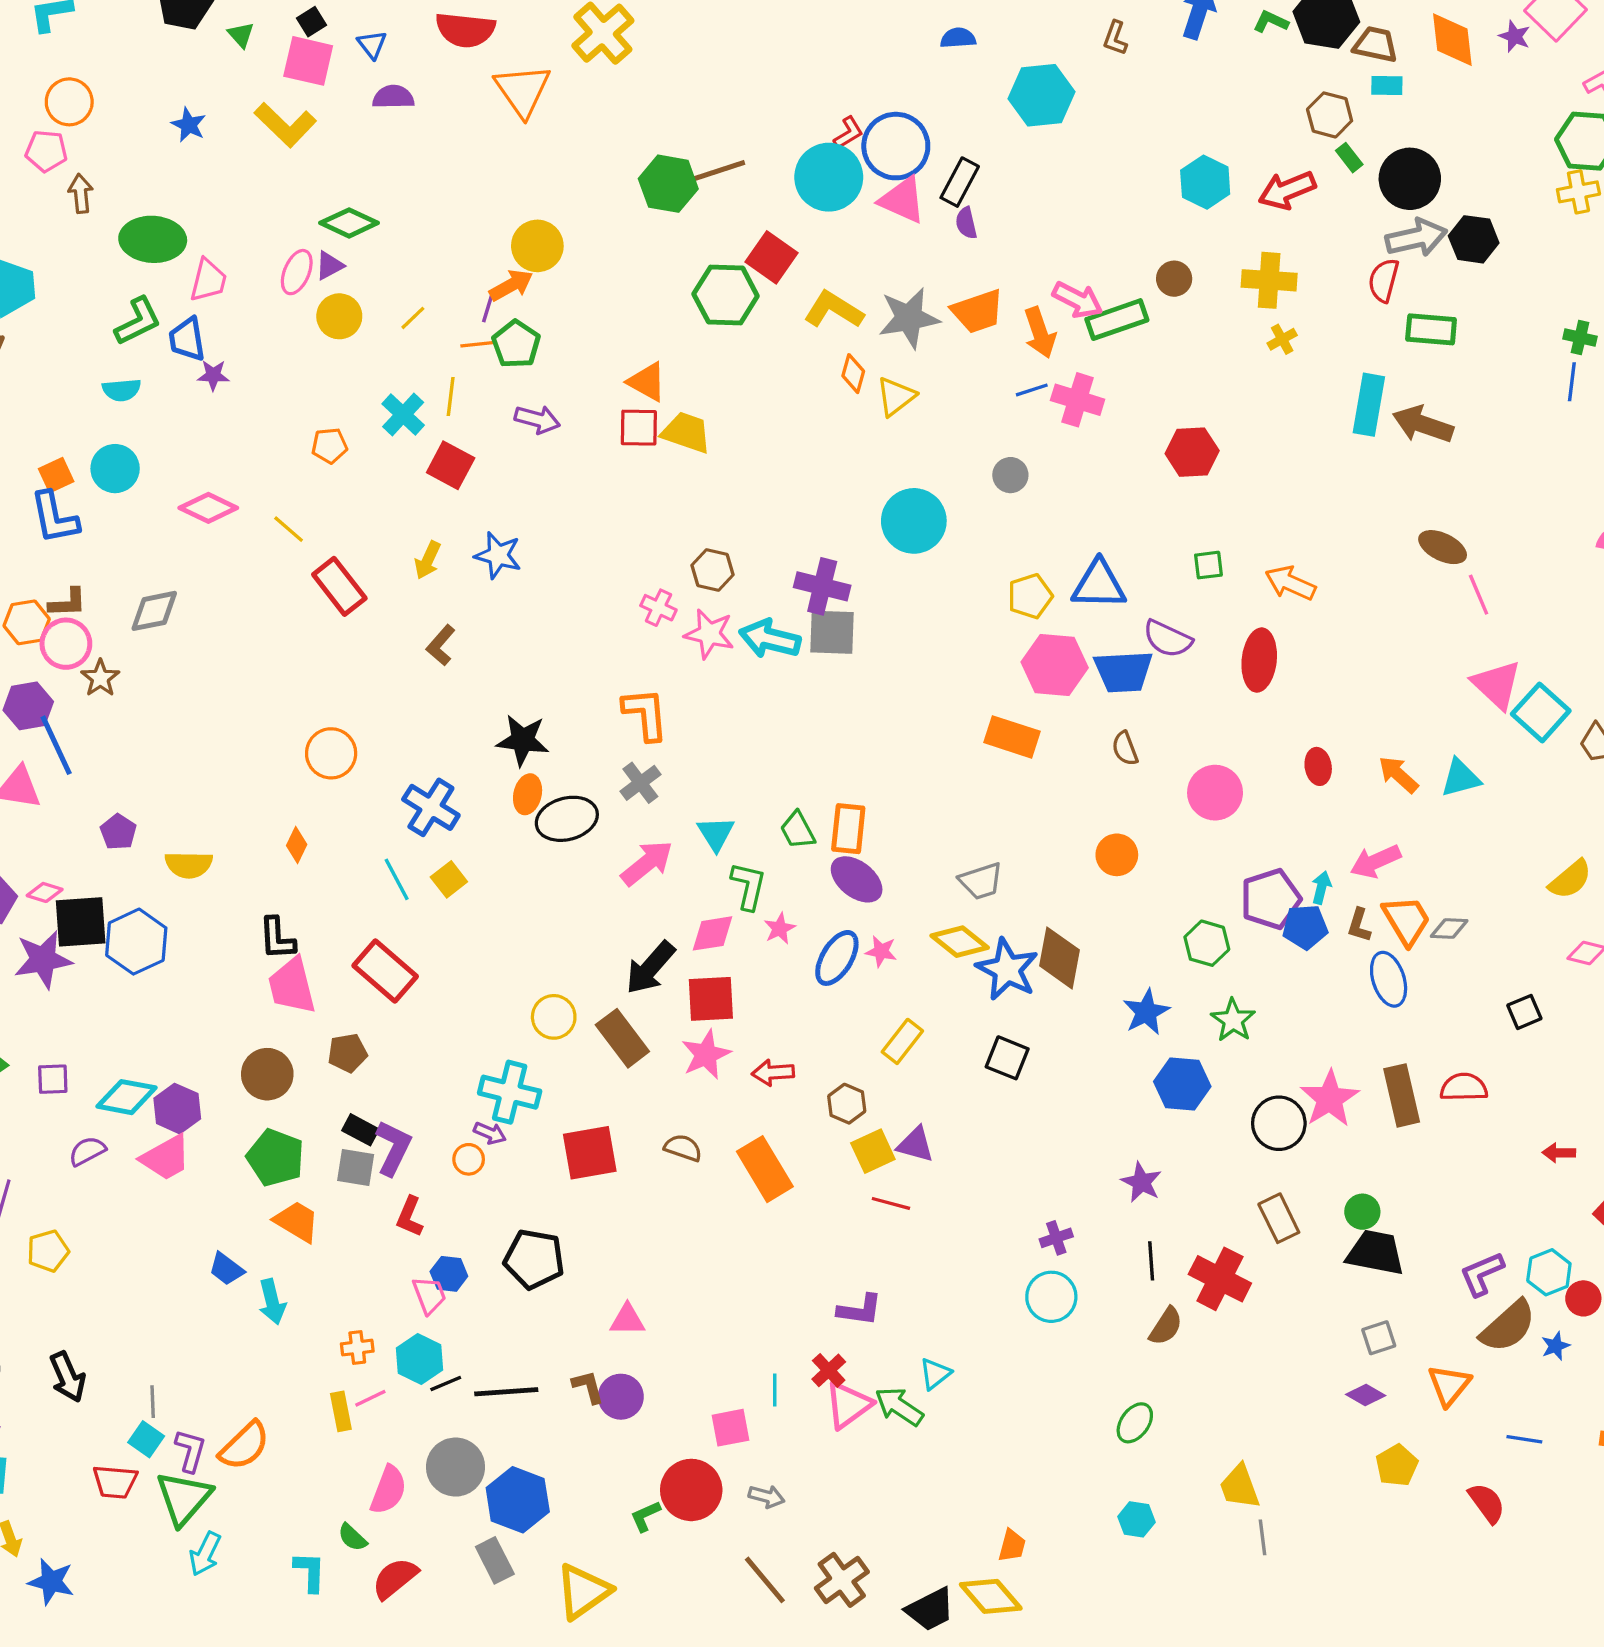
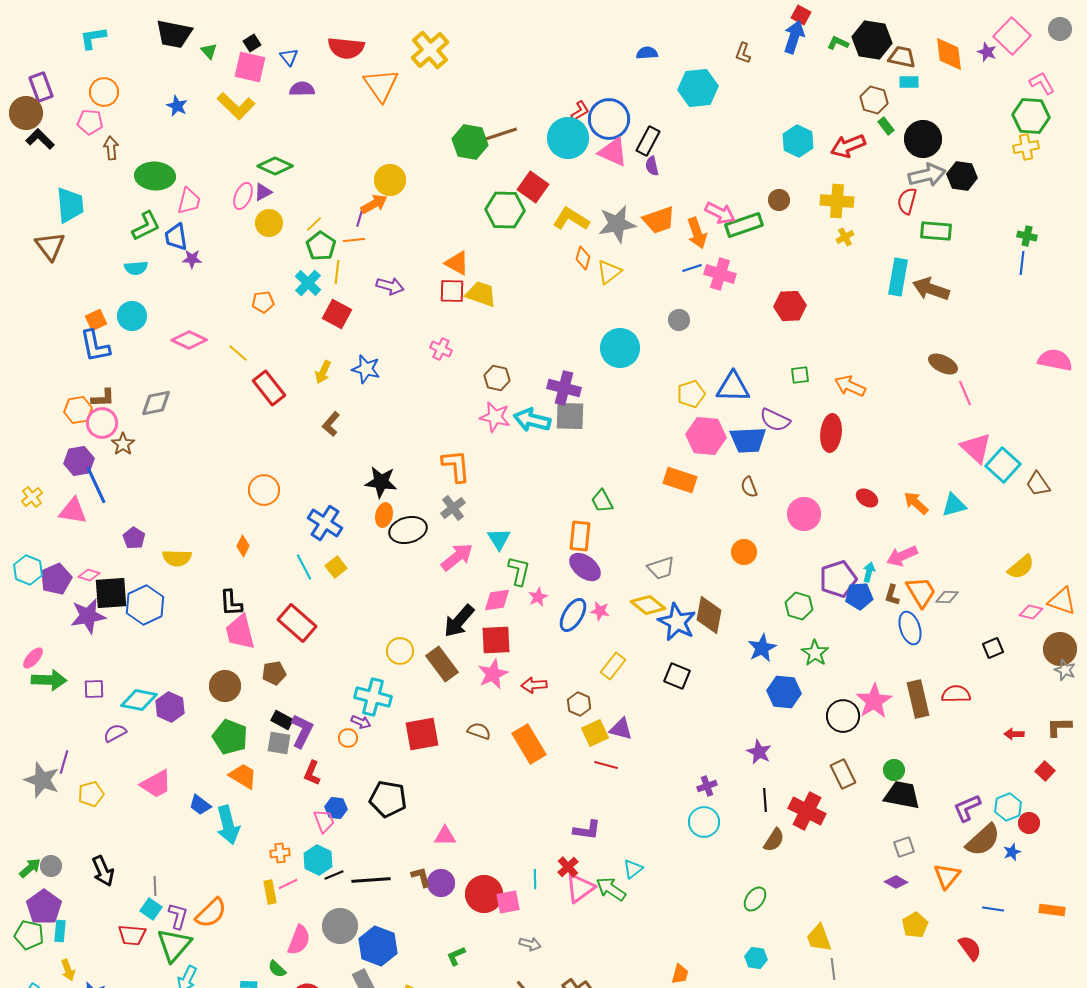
green pentagon: (516, 344) -> (321, 246), moved
pink cross: (658, 608) -> (441, 349), moved
red ellipse: (1318, 766) -> (867, 498), turned -50
green trapezoid: (798, 830) -> (602, 501), moved
pink trapezoid: (166, 1158) -> (156, 784), moved
cyan arrow: (272, 1302) -> (228, 825), size x1.4
red circle: (691, 1490) -> (484, 894), moved

